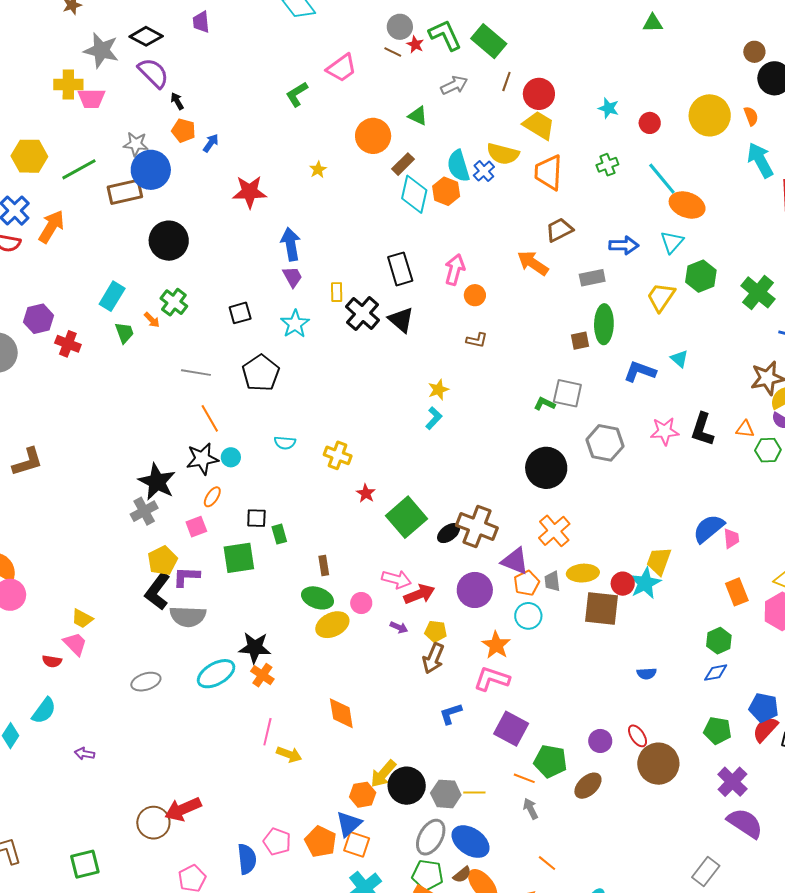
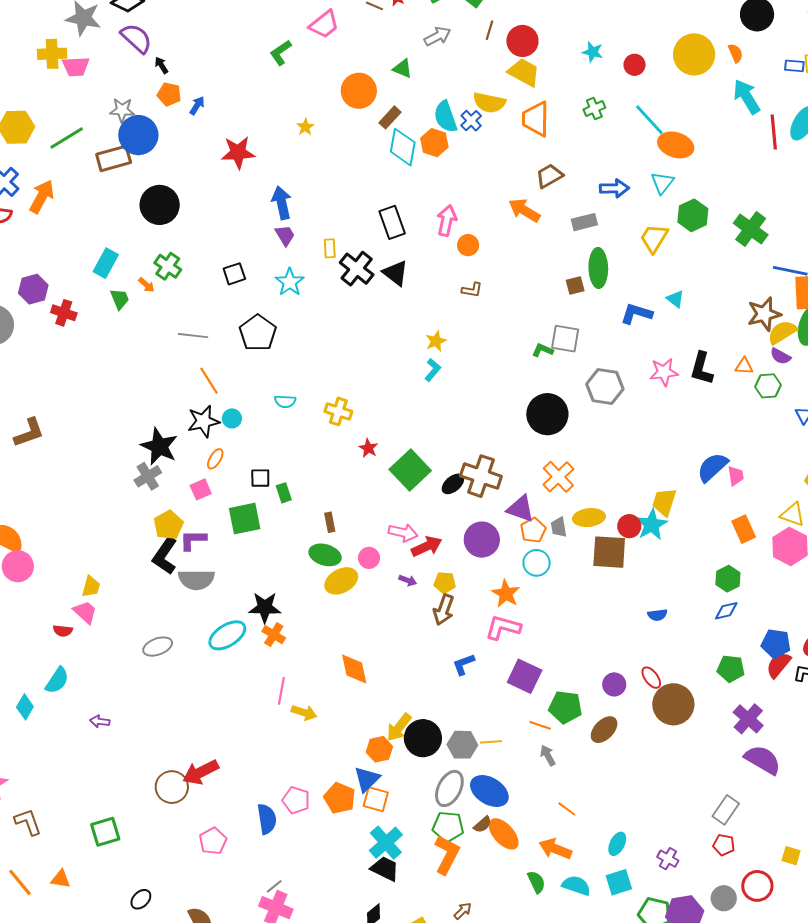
yellow trapezoid: (82, 619) -> (91, 587), turned -100

